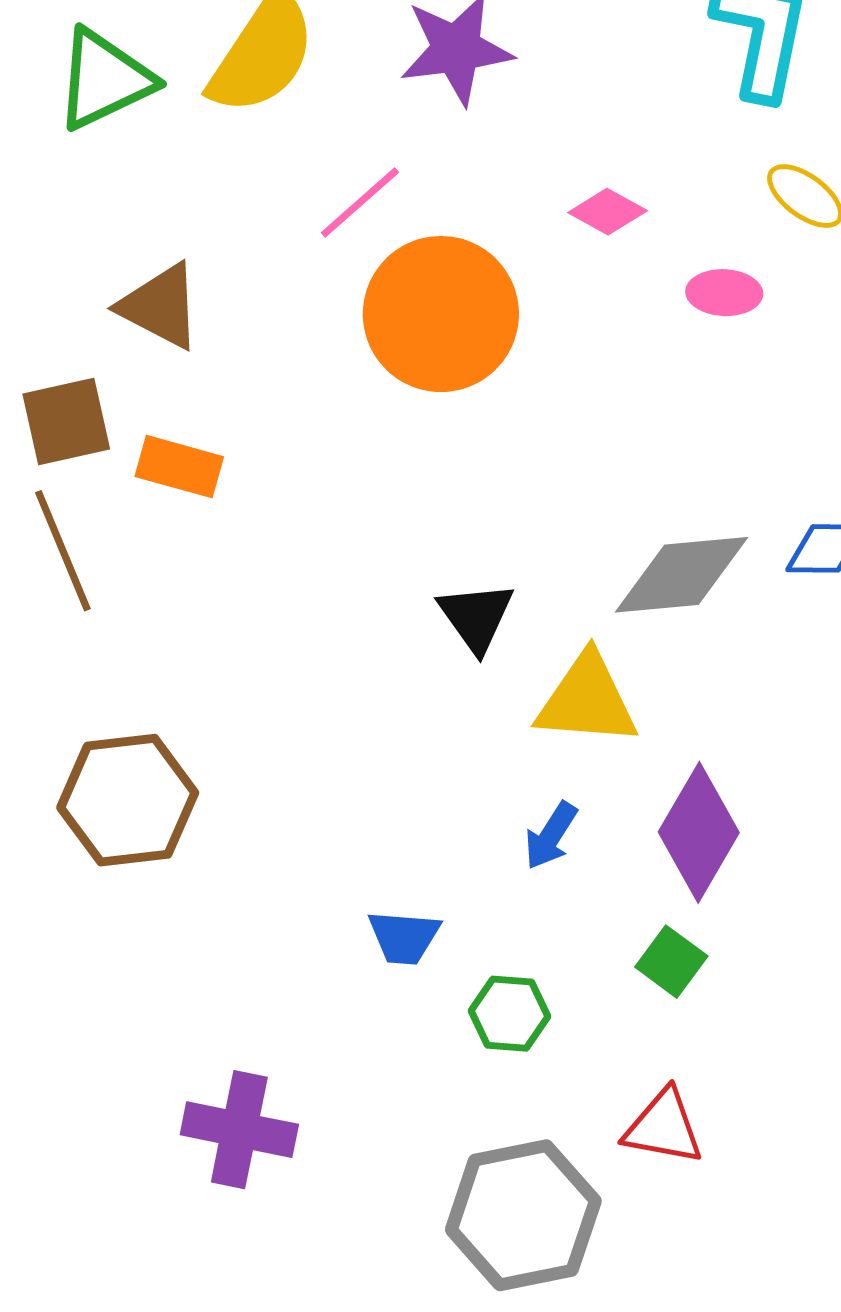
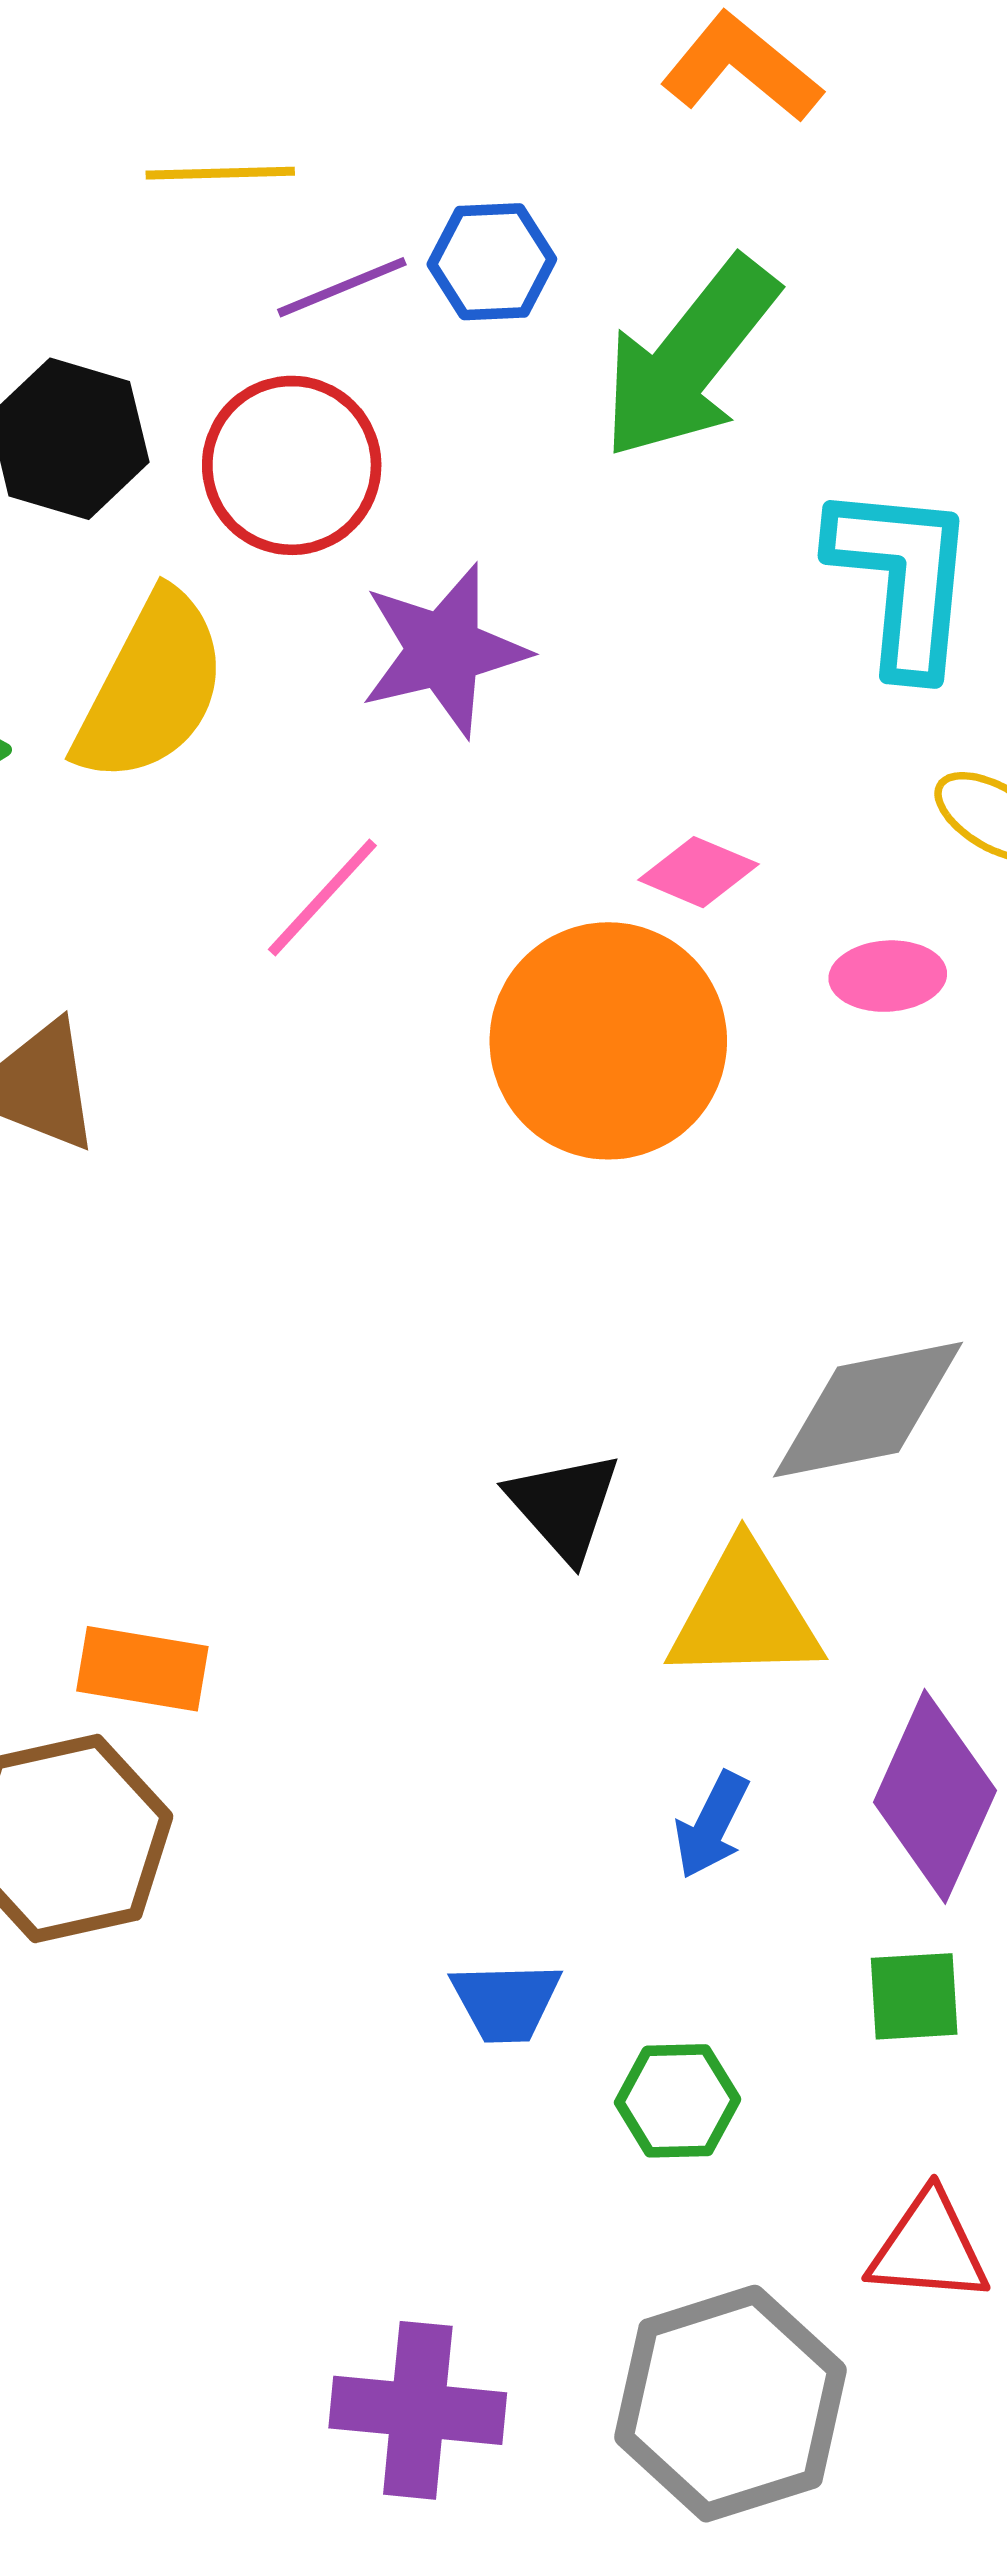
orange circle: (441, 314) -> (608, 1041), moved
orange rectangle: (179, 467) -> (142, 1669), moved
green square: (671, 962) -> (914, 1996), turned -34
purple cross: (239, 1130) -> (418, 2410), moved

